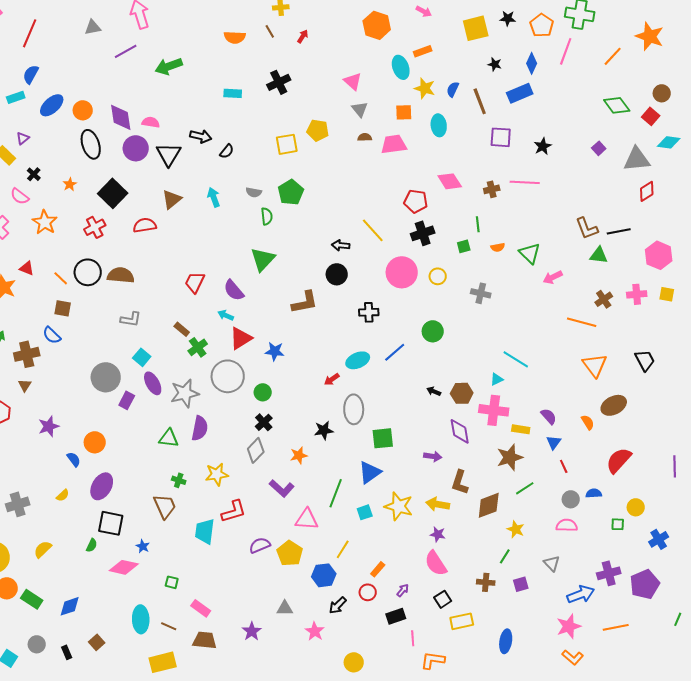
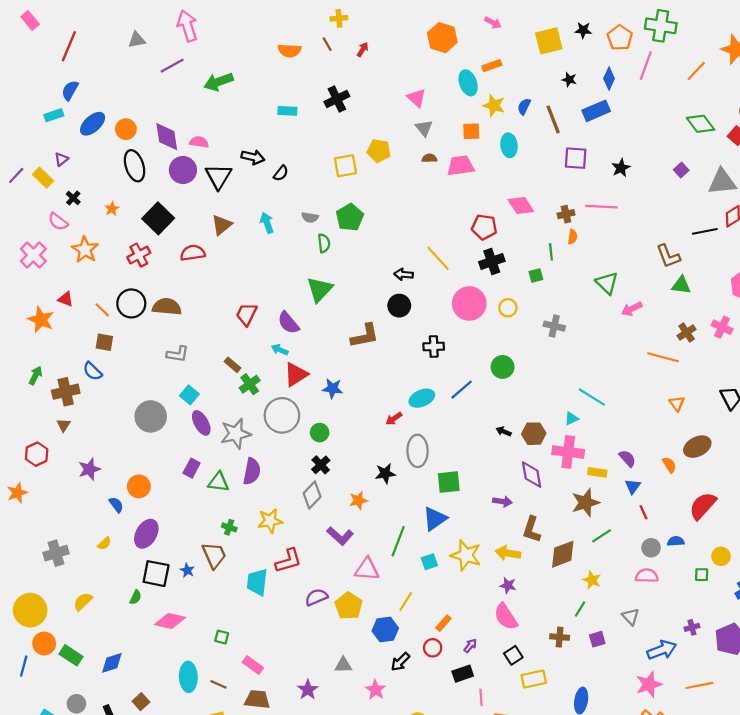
black line: (619, 231) -> (705, 231), moved
orange semicircle: (498, 247) -> (572, 237), moved, turned -72
pink cross: (637, 294) -> (722, 327), turned 30
orange triangle: (595, 365) -> (677, 404), size x0.6
purple rectangle: (127, 400) -> (192, 468), moved
blue star: (143, 546) -> (187, 570), moved
purple cross: (609, 573) -> (692, 627), size x0.6

